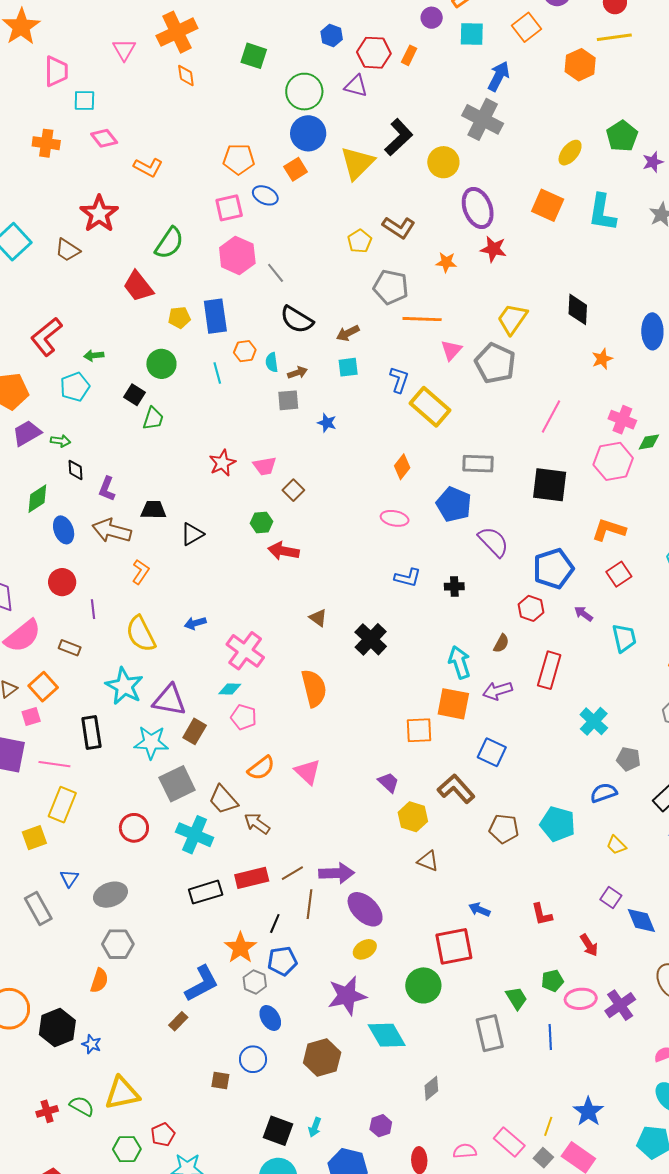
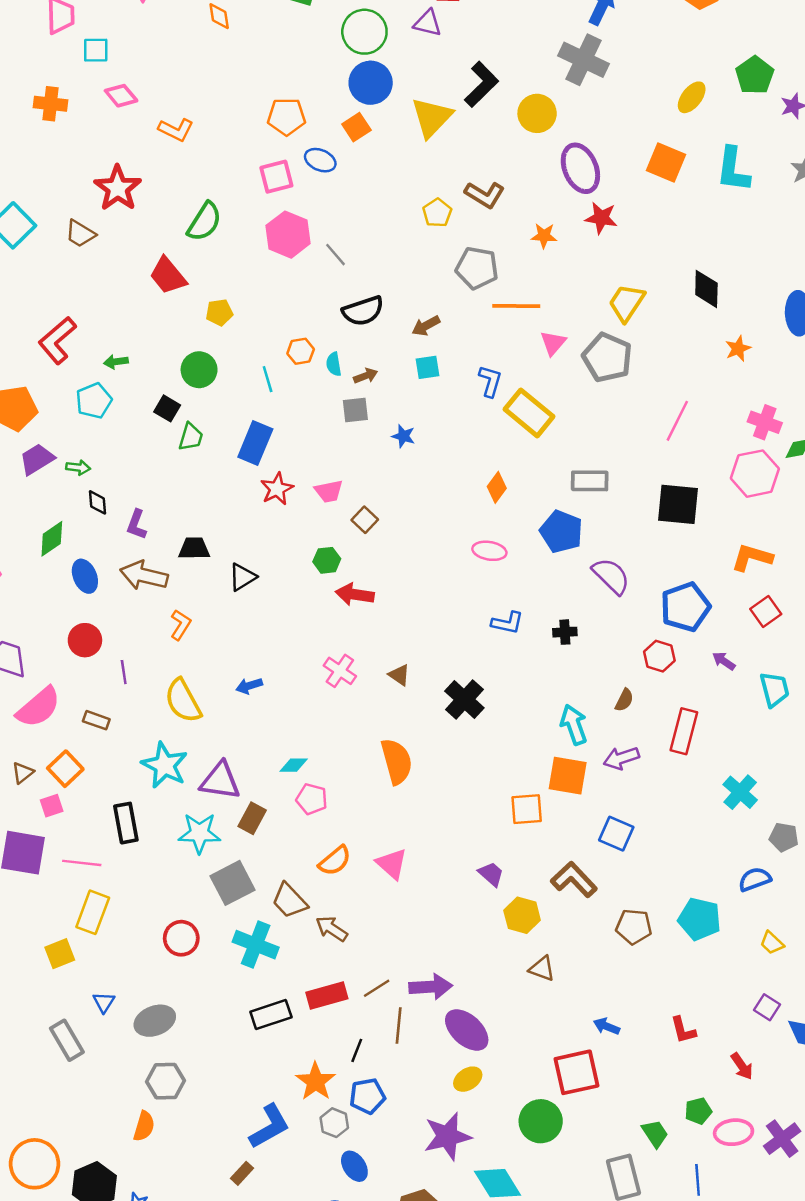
blue rectangle: (215, 316) -> (255, 443), moved, turned 32
black semicircle: (297, 320) -> (363, 311), turned -48
pink cross: (245, 651) -> (340, 671), moved, size x0.7

